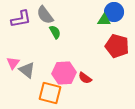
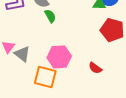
red semicircle: (85, 78) -> (95, 68), moved

